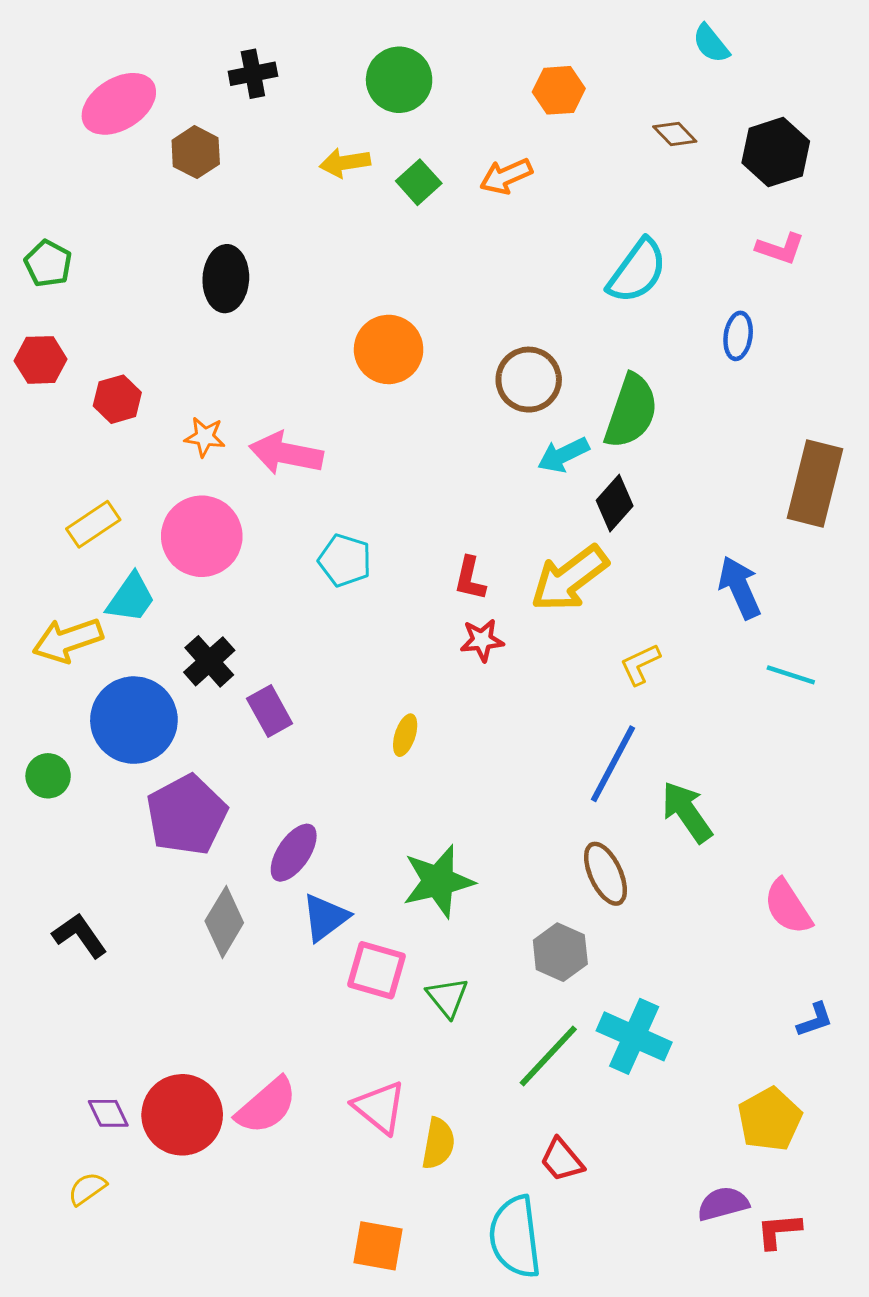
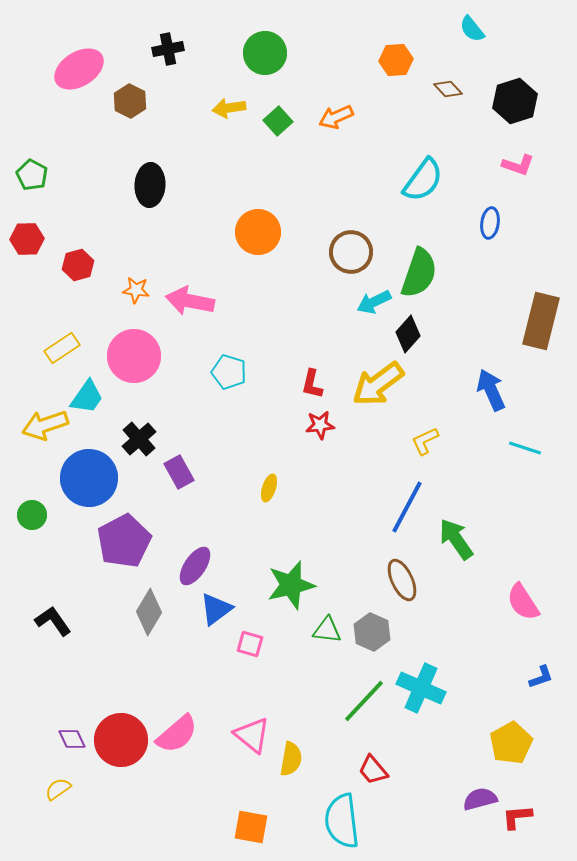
orange hexagon: (559, 90) -> (396, 60), moved
pink square: (376, 970) -> (250, 644), size x0.7
green triangle: (447, 997) -> (327, 630), moved, turned -44

